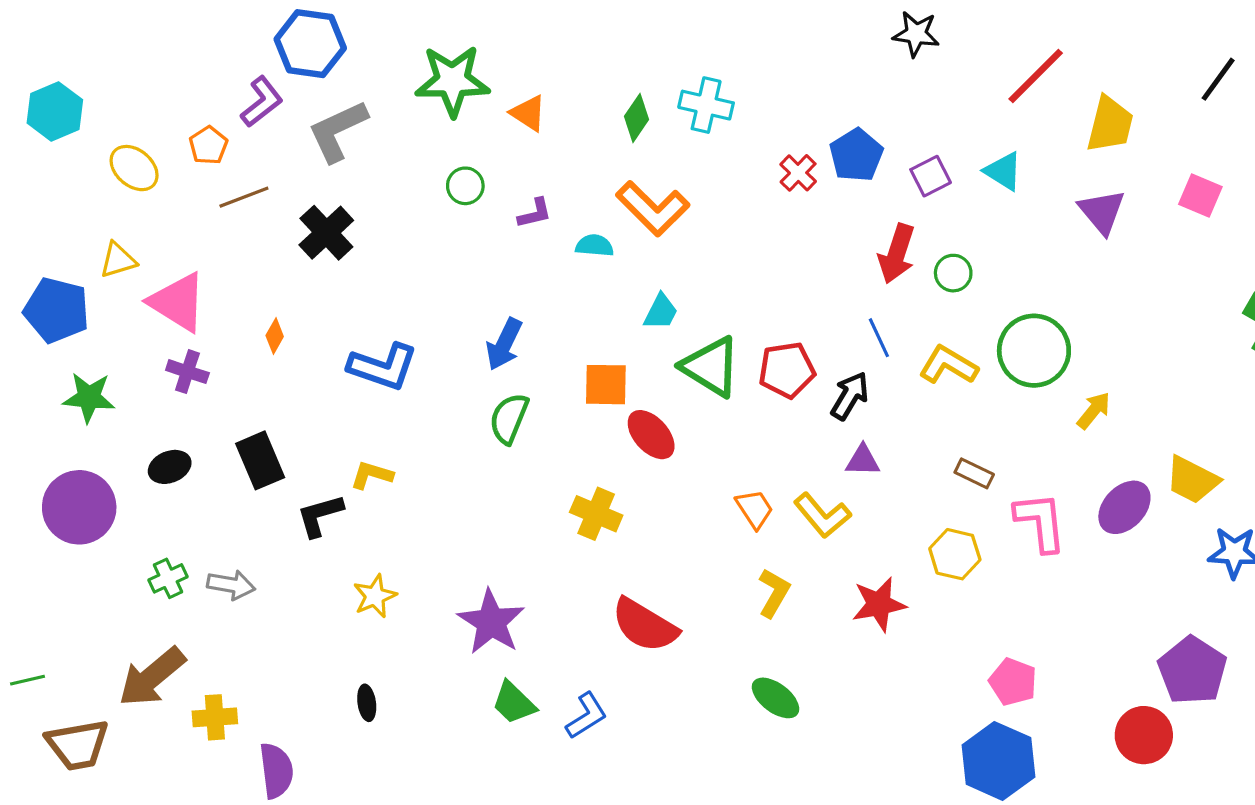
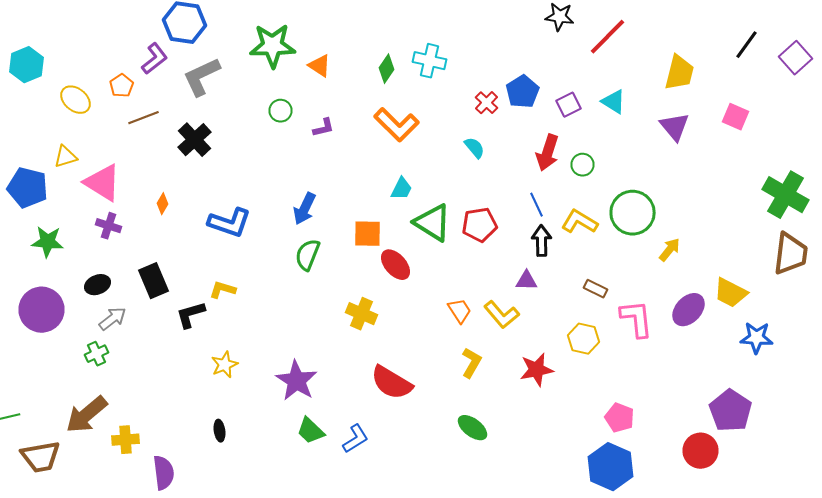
red line: (1036, 76) -> (608, 37), moved
cyan semicircle: (595, 246) -> (474, 148), moved, turned 45
black arrow: (850, 396) -> (542, 241), moved, turned -32
gray arrow: (231, 585) -> (112, 319), moved, turned -48

